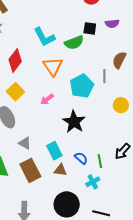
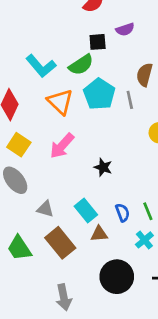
cyan pentagon: (82, 86) -> (99, 94), moved
pink arrow: (47, 99) -> (62, 146), size x1.5
black star: (74, 122) -> (103, 167), size x0.6
blue semicircle: (81, 158) -> (122, 213), turned 40

